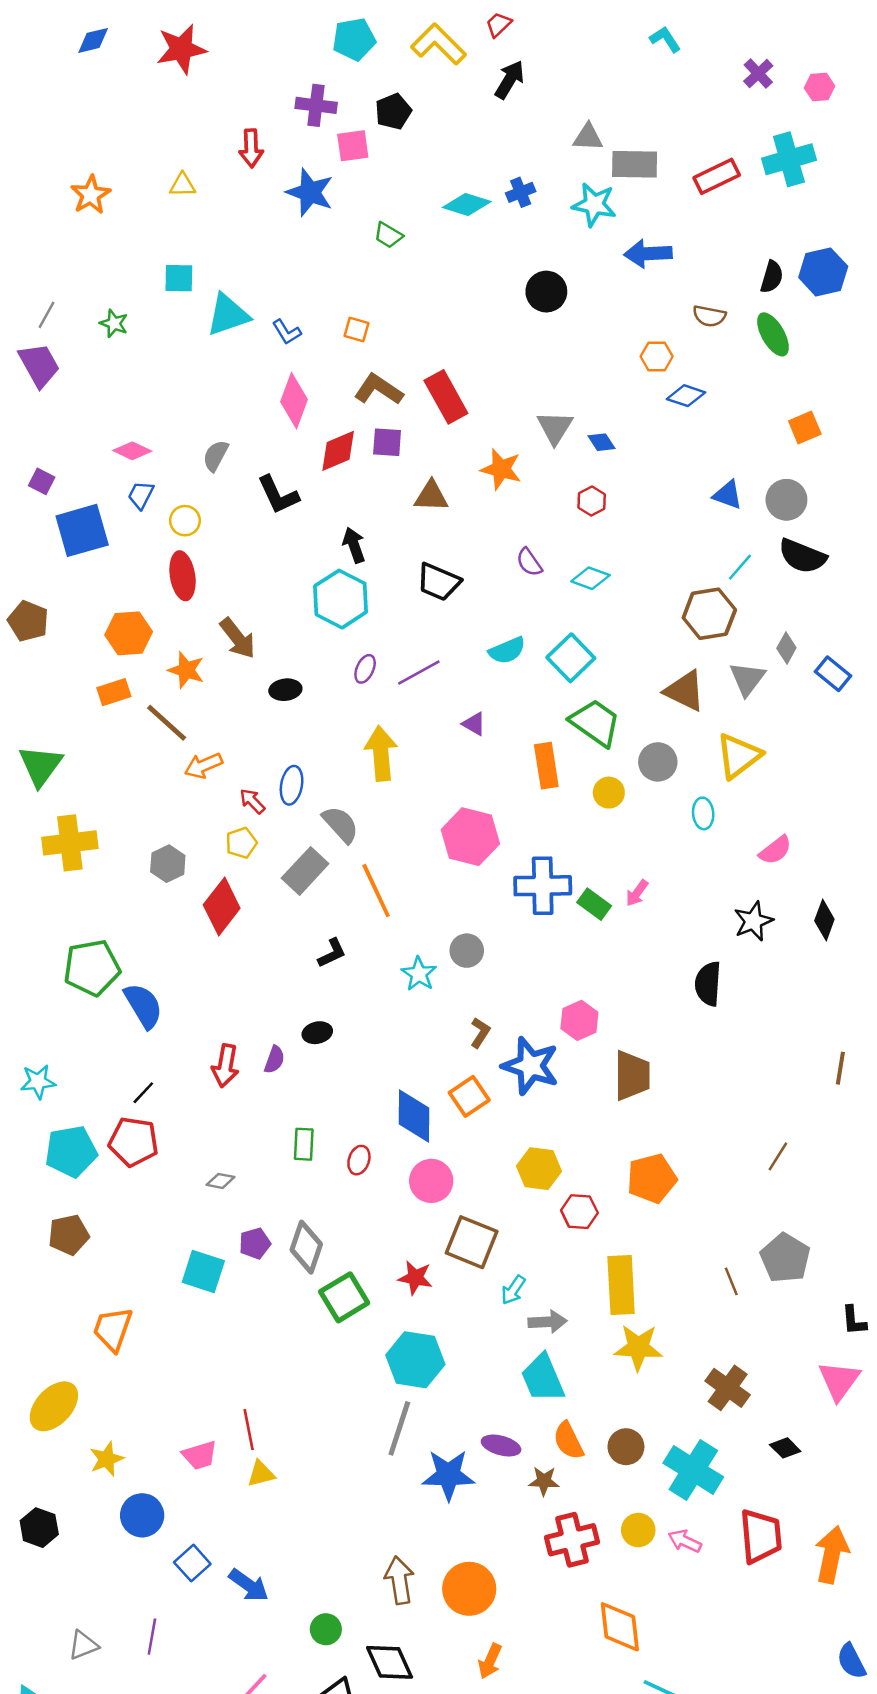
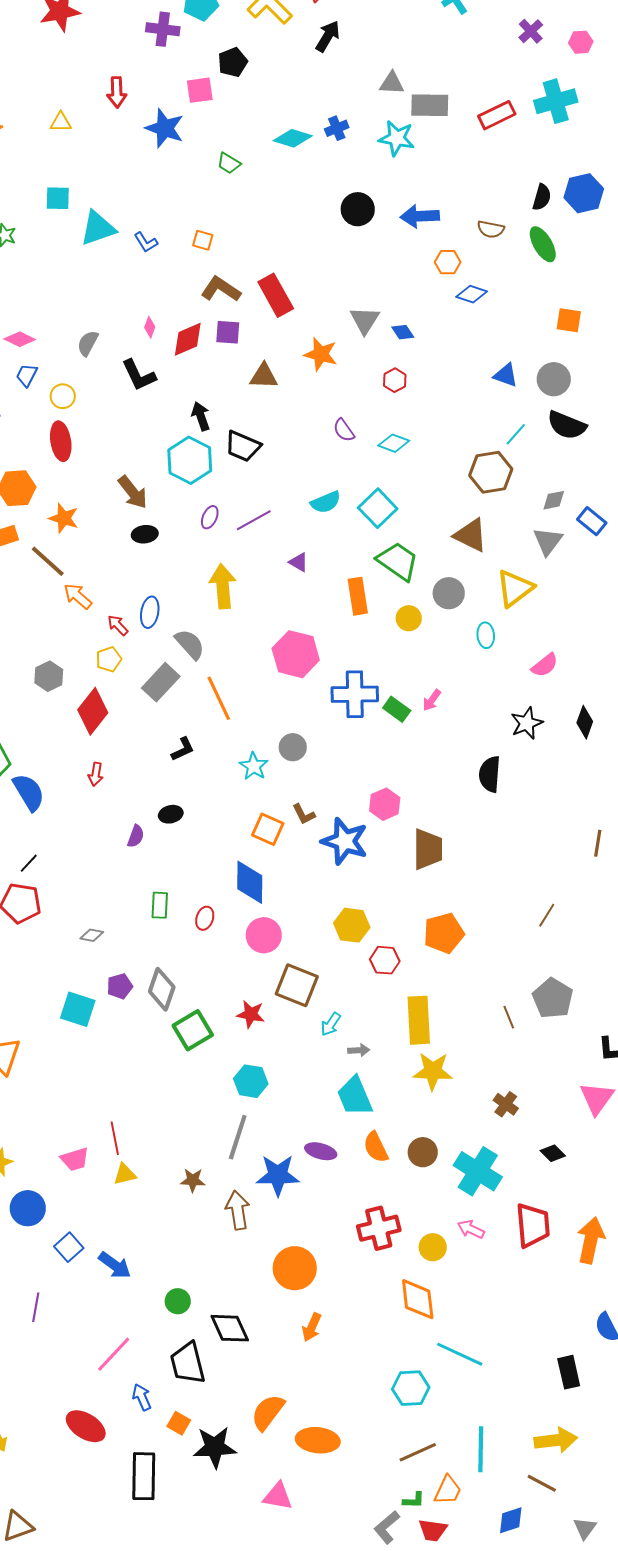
purple cross: (316, 105) -> (163, 29), moved
blue arrow: (648, 254) -> (420, 216), moved
pink diamond: (294, 401) -> (150, 327), moved, size x0.5
orange square: (805, 428) -> (569, 320), turned 32
black trapezoid: (439, 582) -> (243, 446), moved
brown arrow: (238, 638) -> (133, 492), moved
gray diamond: (786, 648) -> (554, 500), turned 50
gray triangle: (747, 679) -> (548, 541), moved
orange arrow: (203, 766) -> (78, 596), turned 64
brown L-shape: (480, 1033) -> (304, 814), turned 120
red arrow: (225, 1066) -> (96, 774), moved, size x0.7
orange square: (469, 1096) -> (268, 829), moved, turned -32
gray arrow: (548, 1322) -> (359, 1050), size x0.7
cyan hexagon: (415, 1360) -> (251, 1081), size x0.7
brown cross: (728, 1388) -> (506, 1104), size x0.7
brown star: (544, 1481) -> (193, 1180), moved
yellow circle: (638, 1530) -> (433, 1247), moved
brown arrow: (399, 1580) -> (238, 1210), moved

